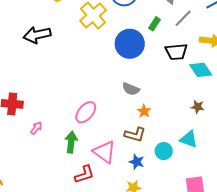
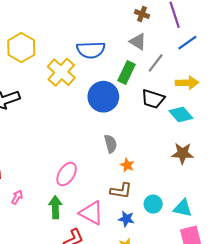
green rectangle: (155, 24) -> (127, 73), size x1.5
black trapezoid: (176, 52) -> (153, 99), turned 30
gray semicircle: (131, 89) -> (111, 144), turned -120
brown star: (198, 107) -> (183, 153), size x1.5
cyan triangle: (189, 139) -> (183, 208), moved

